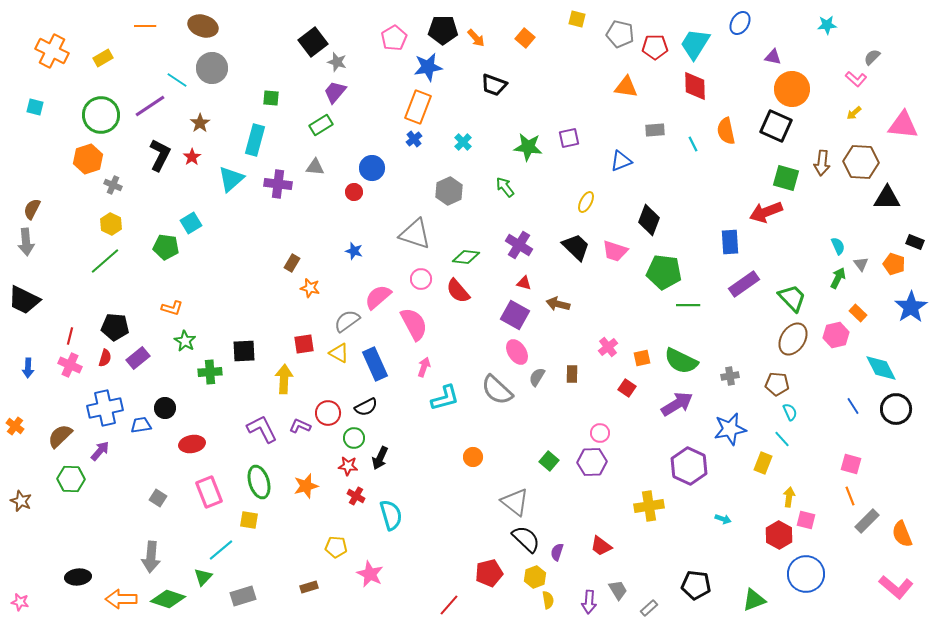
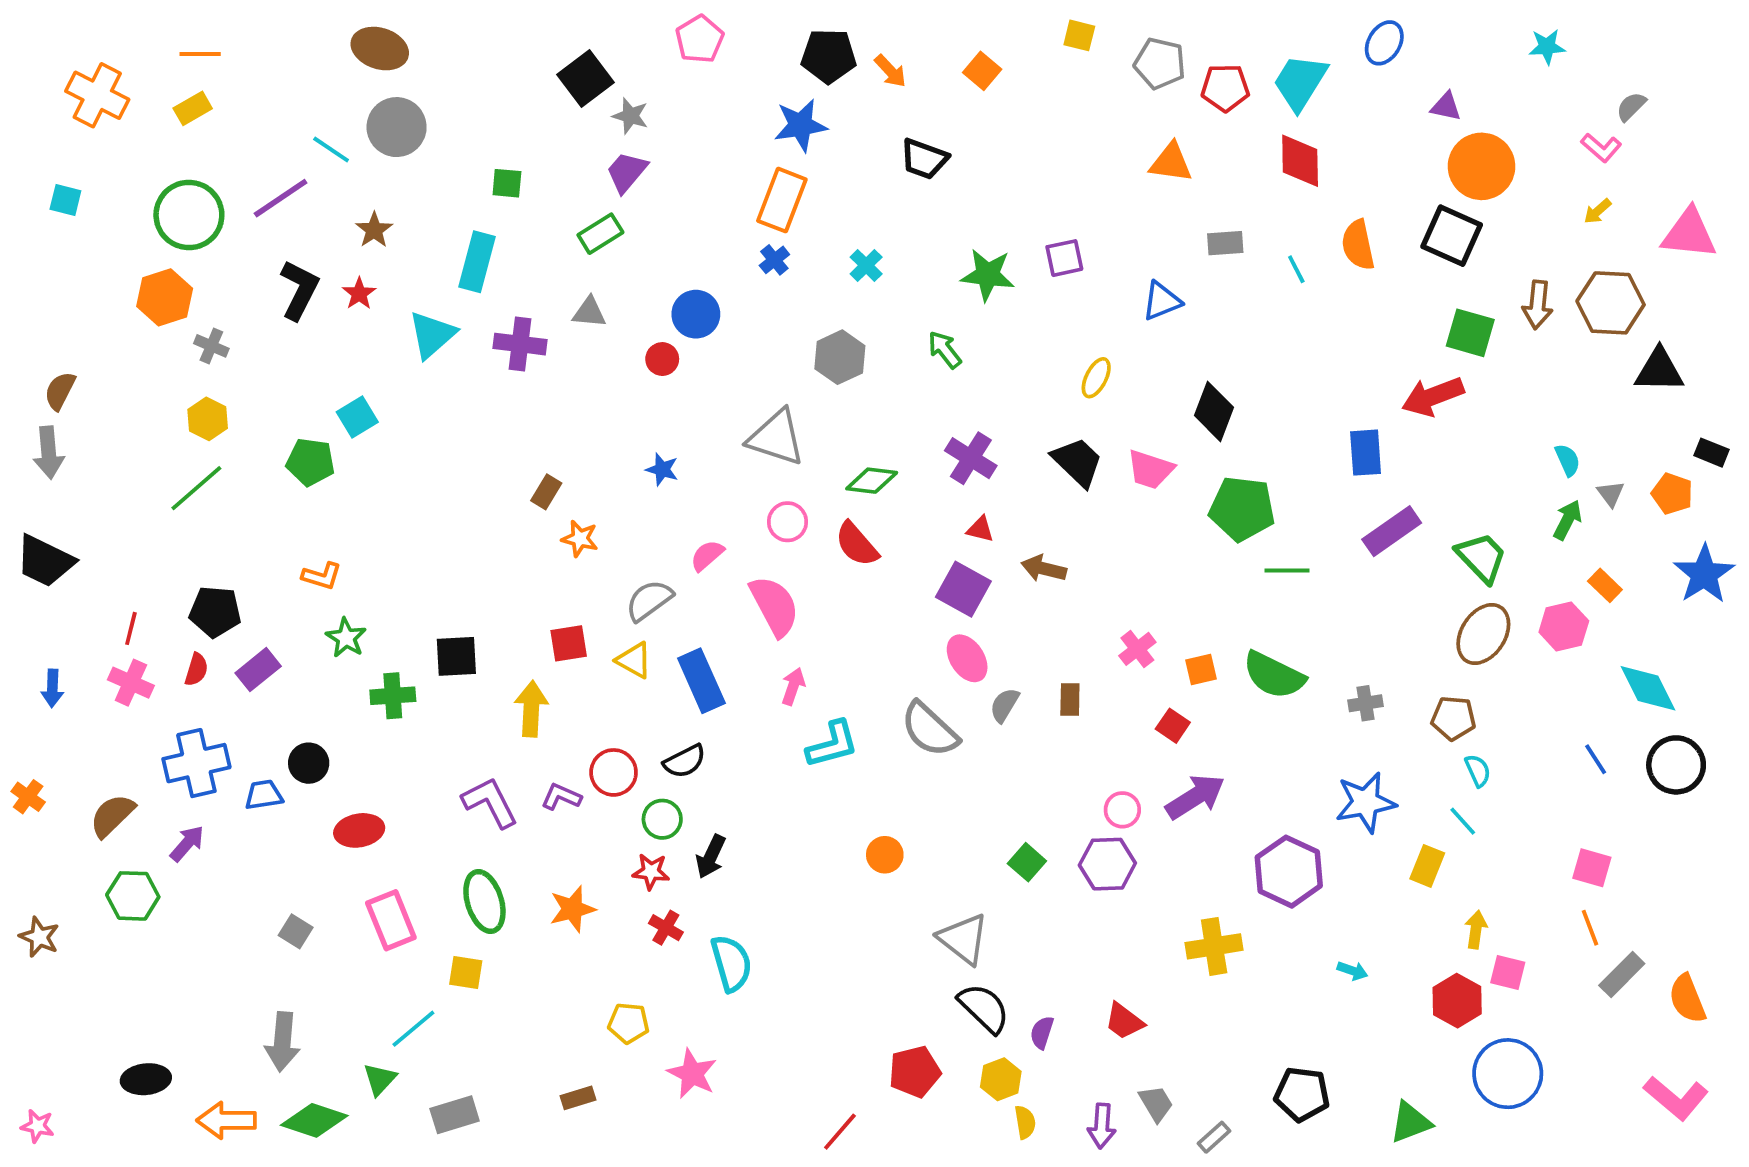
orange line: (145, 26) -> (200, 54), moved
pink pentagon: (394, 38) -> (700, 39), moved
pink semicircle: (378, 297) -> (707, 555), size x0.7
purple arrow: (677, 404) -> (1195, 797), moved

